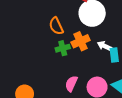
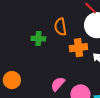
green cross: (63, 48) -> (38, 39), moved

